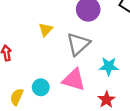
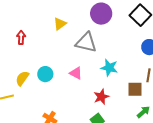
gray triangle: (78, 44) -> (86, 42), turned 45
pink triangle: (74, 80) -> (76, 73), size x0.6

